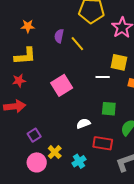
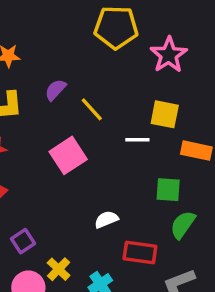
purple semicircle: (59, 36) -> (55, 90), moved, turned 32
yellow line: (77, 44) -> (92, 109), moved
green square: (109, 109) -> (168, 190), moved

